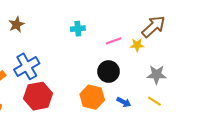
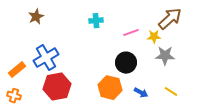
gray star: (157, 75) -> (165, 56), moved

